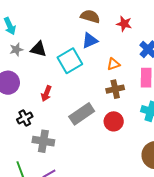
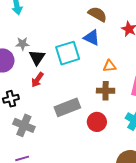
blue triangle: (90, 41) -> (92, 38), turned 36
black triangle: (38, 49) -> (37, 57), moved, turned 36
gray star: (16, 50) -> (22, 44), moved

